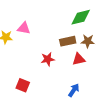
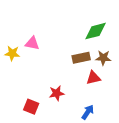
red star: (48, 59) -> (57, 93), moved

